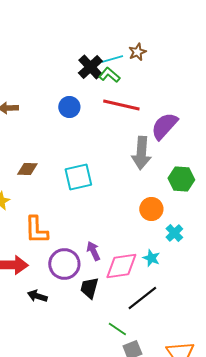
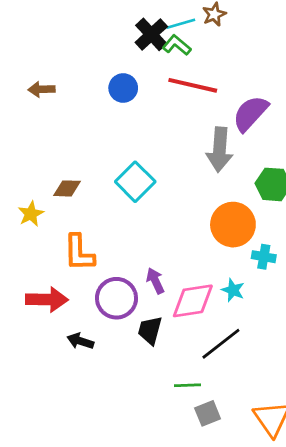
brown diamond: (27, 169) -> (67, 188), moved
cyan square: (78, 177) -> (135, 182), turned -32
orange circle: (151, 209) -> (233, 225), size x1.4
cyan cross: (174, 233) -> (264, 257), turned -36
green line: (117, 329) -> (187, 385), turned -36

